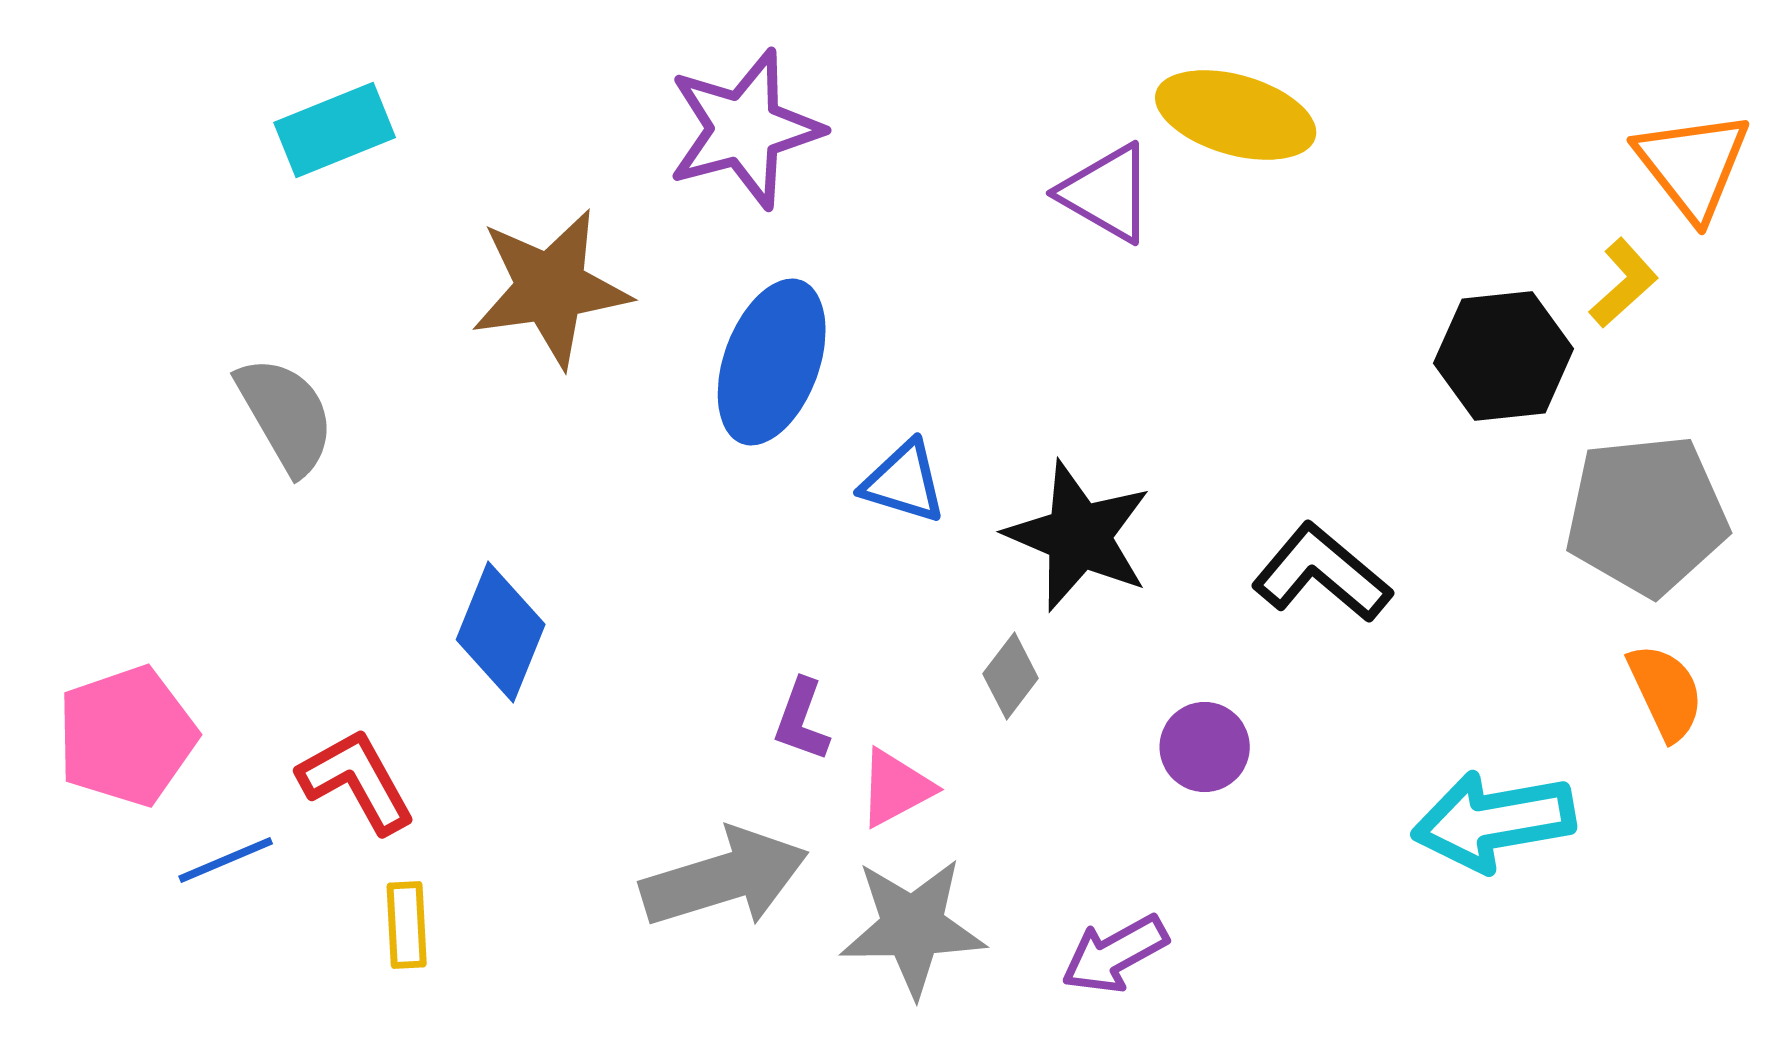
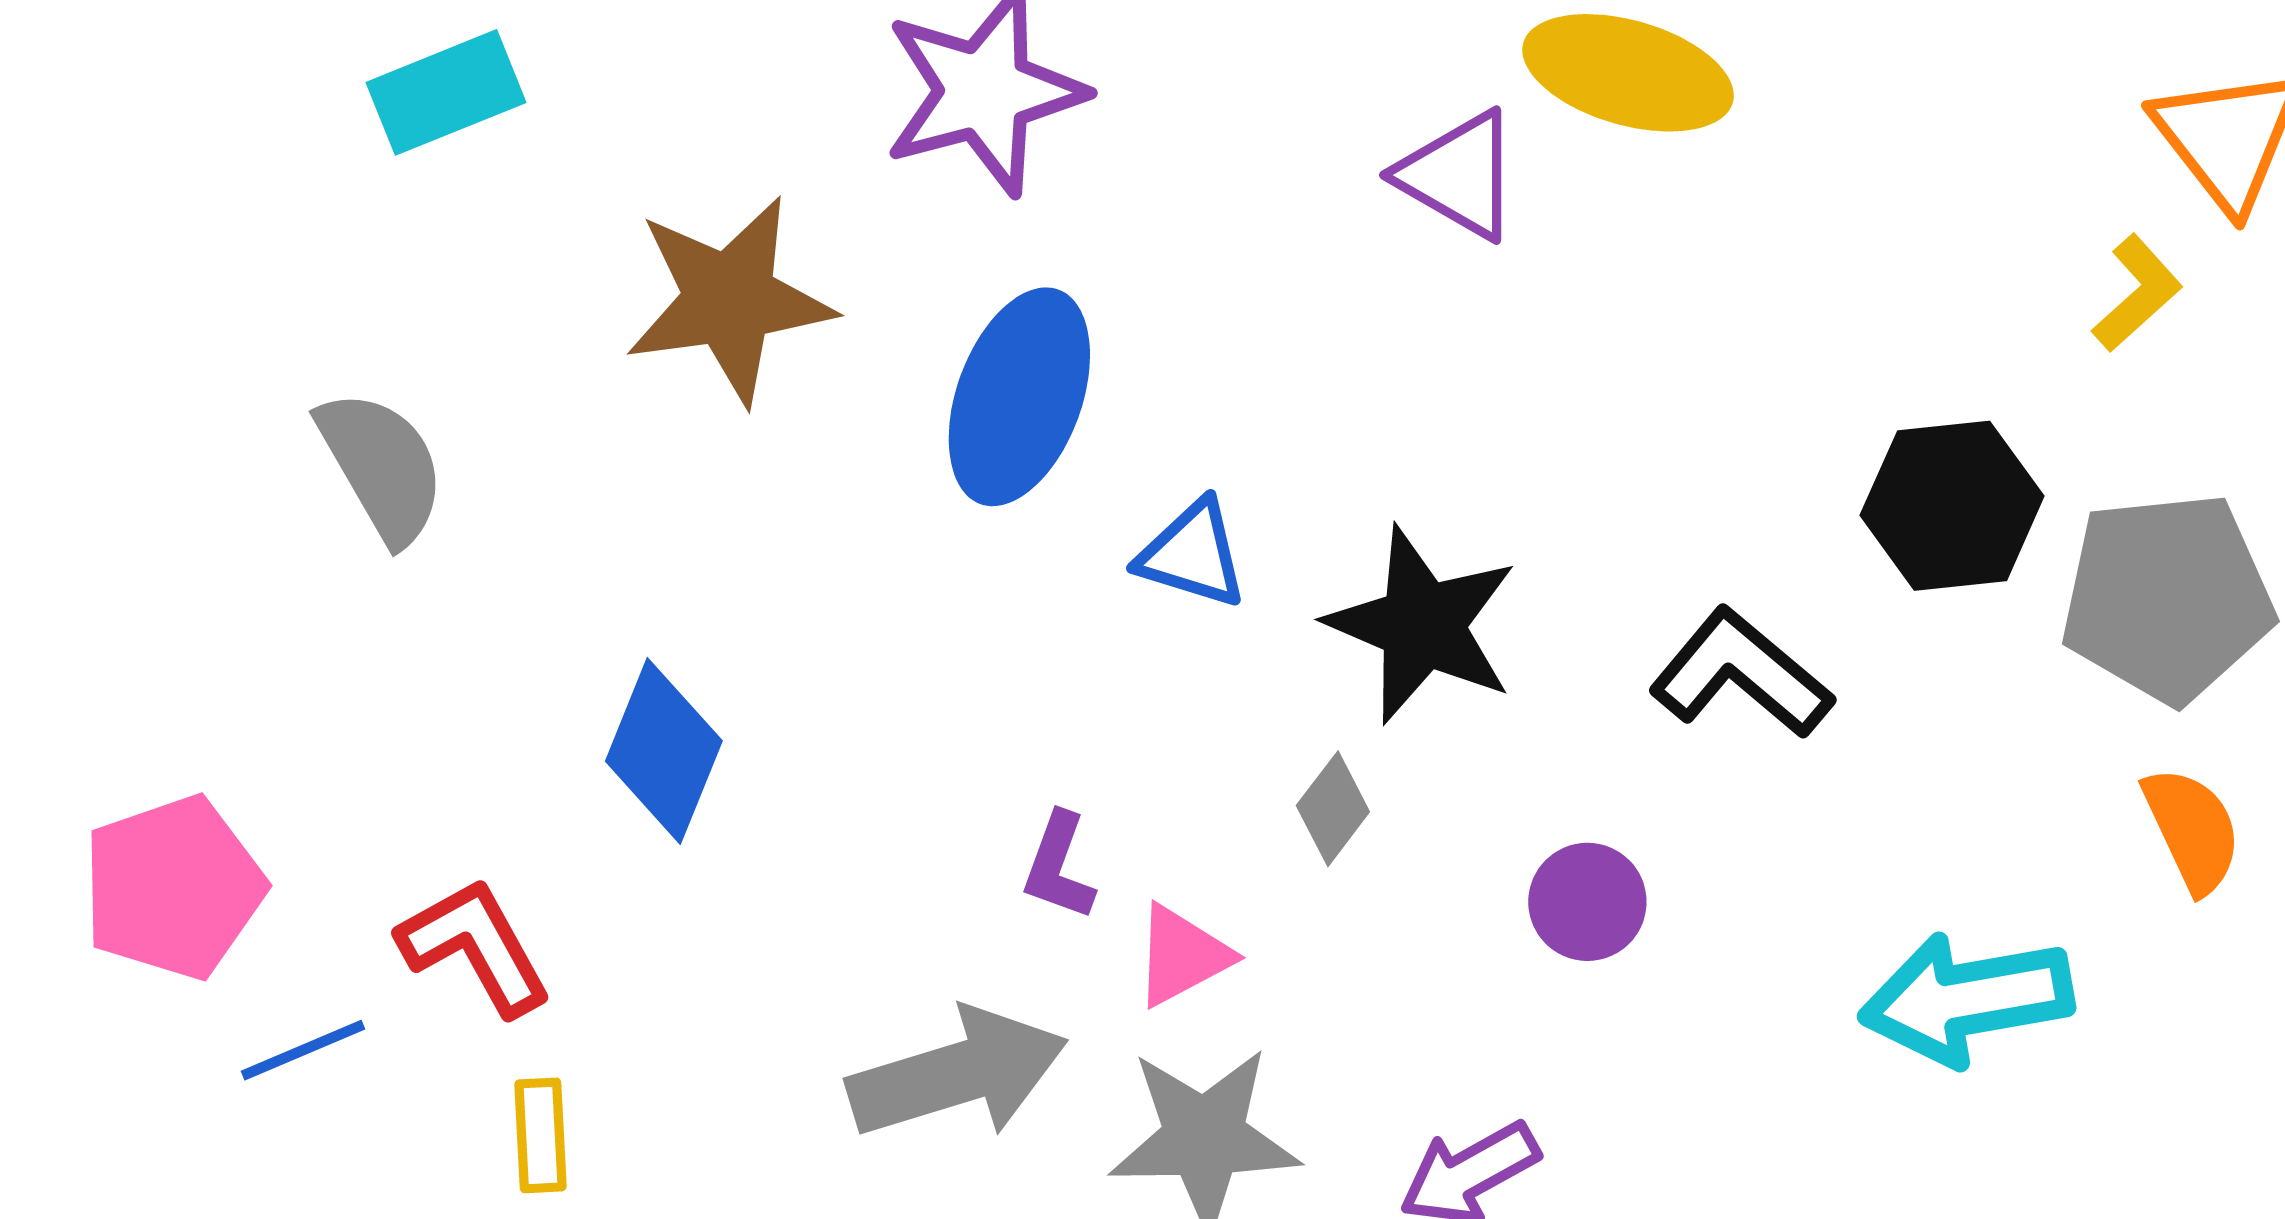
black hexagon: (1504, 356) -> (1952, 506), moved

